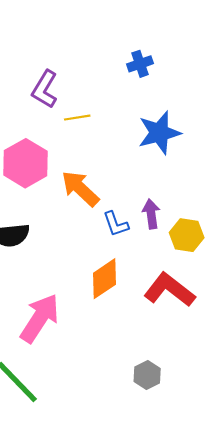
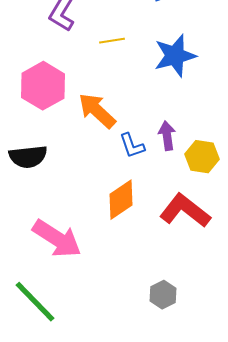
yellow line: (77, 118) -> (112, 41), moved
pink arrow: (40, 318) -> (57, 239), turned 90

